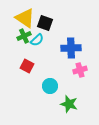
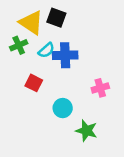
black square: (45, 23) -> (56, 18), moved
green cross: (24, 36) -> (19, 45), moved
blue cross: (71, 48) -> (65, 55), moved

